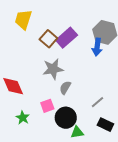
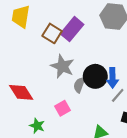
blue arrow: (97, 47) -> (112, 78), moved
gray star: (53, 69) -> (62, 66), turned -30
black circle: (66, 118) -> (95, 76), moved

